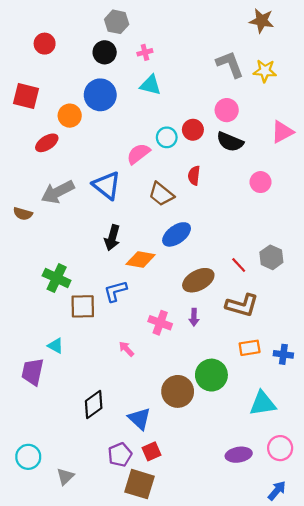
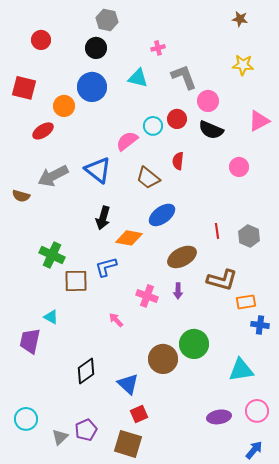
brown star: (262, 21) -> (240, 19), size x0.7
pink cross: (145, 52) -> (158, 48), moved
gray L-shape: (230, 64) -> (184, 77), moved
red line: (239, 265) -> (217, 231), moved, turned 35
orange rectangle: (250, 348) -> (246, 302), moved
purple pentagon: (120, 455) -> (86, 430), moved

